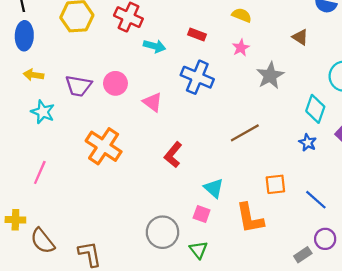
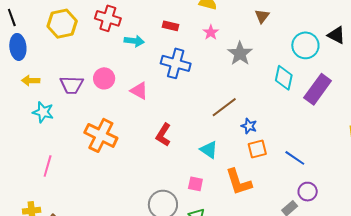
brown triangle: (300, 37) -> (262, 16), turned 42
blue star: (308, 143) -> (249, 126), moved
cyan triangle: (214, 188) -> (209, 150), moved

